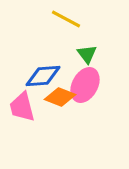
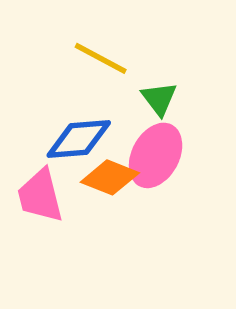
yellow line: (66, 19) -> (101, 58), moved

